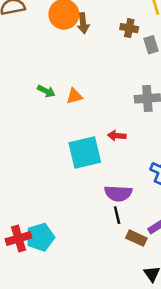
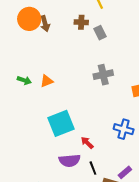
red arrow: (117, 136) -> (87, 143), moved, turned 48
purple semicircle: (118, 193) -> (70, 160), moved

